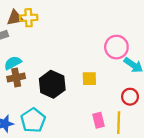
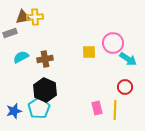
brown cross: (16, 77) -> (45, 59), moved
yellow square: (89, 79) -> (89, 52), moved
black hexagon: (52, 84) -> (45, 90), moved

